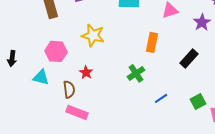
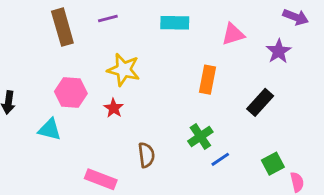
red star: (86, 72) -> (114, 108), moved
green cross: (136, 73) -> (200, 137), moved
brown semicircle: (69, 89) -> (146, 155), moved

